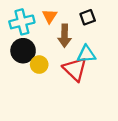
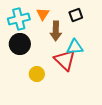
yellow circle: (39, 65) -> (37, 74), moved

